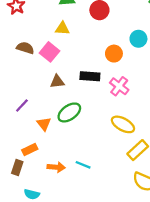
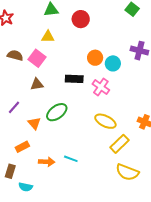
cyan circle: (138, 39) -> (113, 63), moved
brown triangle: (57, 81) -> (37, 84), moved
brown rectangle: (17, 167) -> (10, 171), moved

